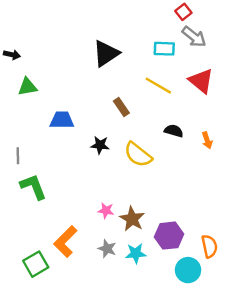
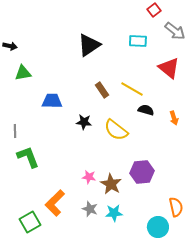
gray arrow: (194, 37) -> (175, 31), moved
yellow line: (158, 86) -> (132, 89), moved
purple hexagon: (169, 236) -> (142, 172), moved

